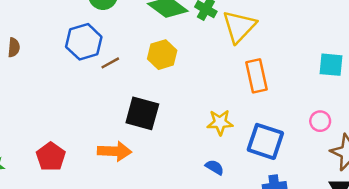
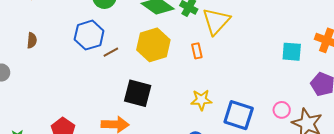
yellow hexagon: (162, 55) -> (153, 45), size x1.4
orange rectangle: (256, 76) -> (197, 51), moved, size x0.6
pink circle: (320, 121) -> (282, 110), moved

